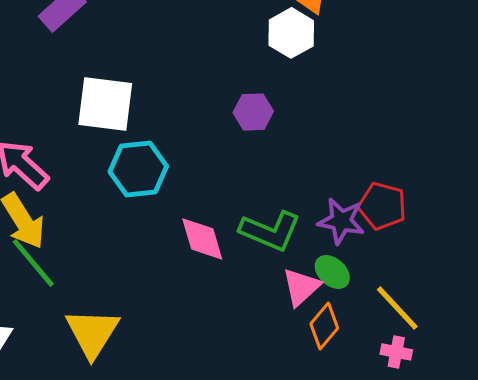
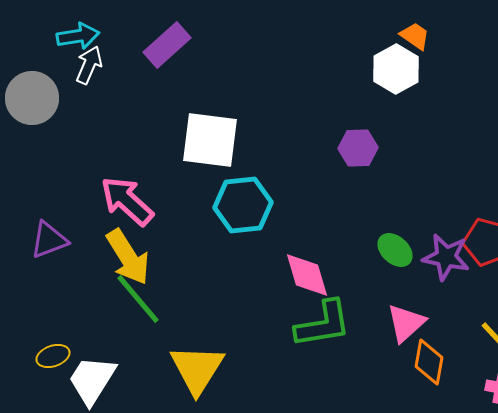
green L-shape: (270, 231) -> (323, 324), moved, turned -32
green ellipse: (332, 272) -> (395, 250), moved
orange diamond: (324, 326) -> (429, 362), turned -30

